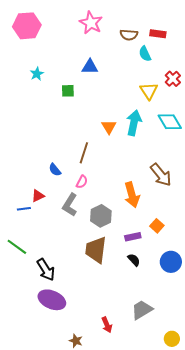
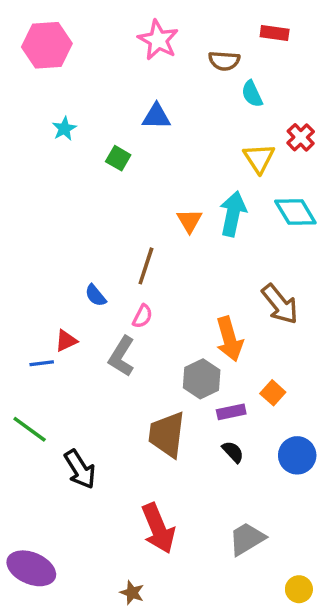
red rectangle: (158, 34) -> (275, 33), moved
green square: (68, 91) -> (118, 158), turned 32
gray hexagon: (101, 216) -> (202, 379), moved
purple ellipse: (52, 300) -> (31, 568), moved
red arrow: (107, 325) -> (158, 528), moved, size x1.8

